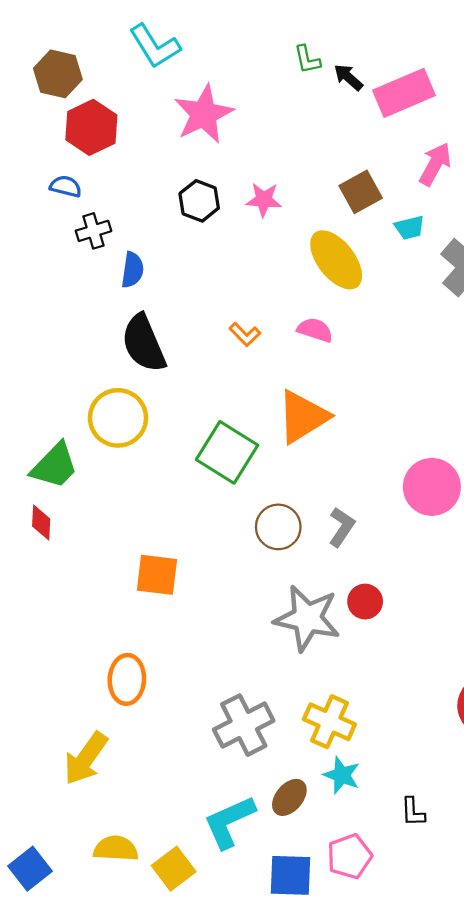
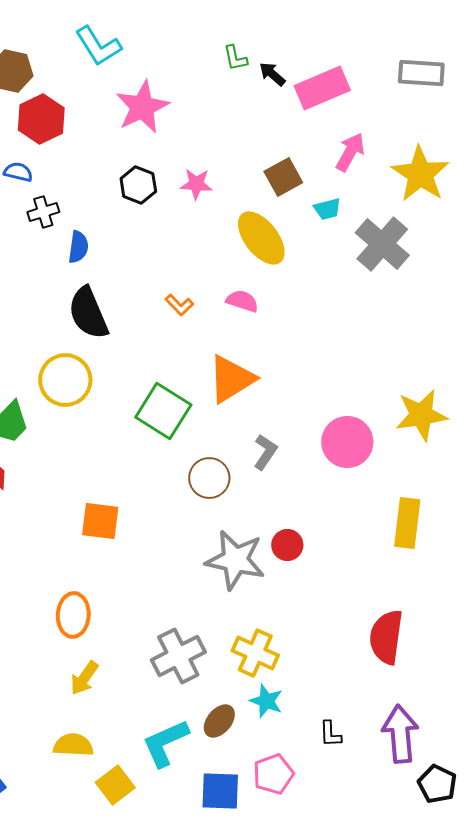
gray L-shape: (342, 527) -> (265, 452), moved
yellow arrow: (86, 758) -> (84, 678), moved, size x0.7
yellow semicircle: (116, 849) -> (73, 745), moved

